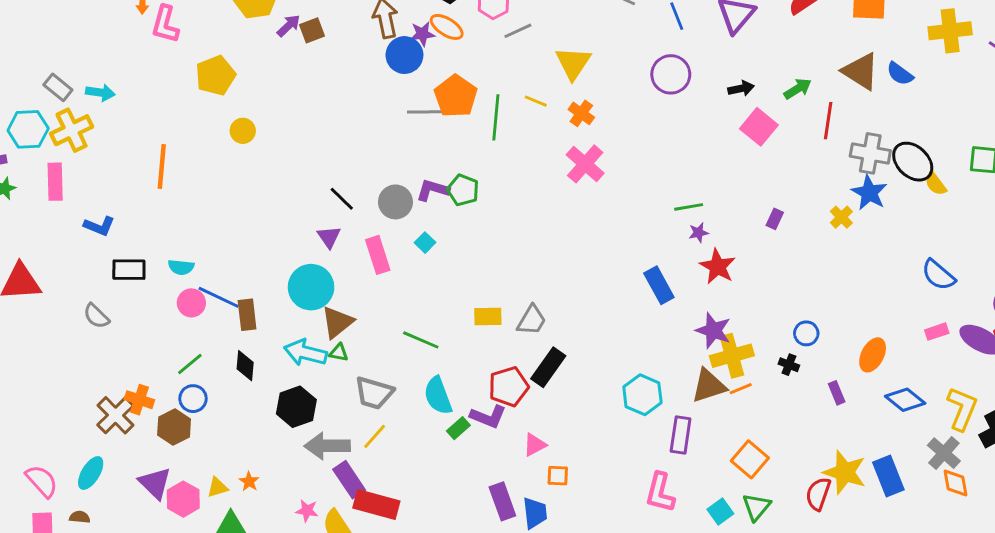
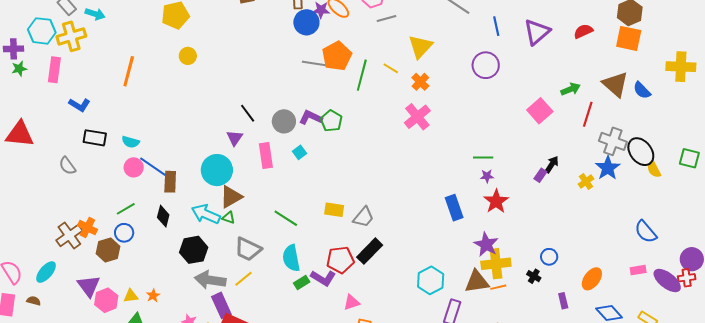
black arrow: (741, 88) -> (552, 164), moved, turned -54

